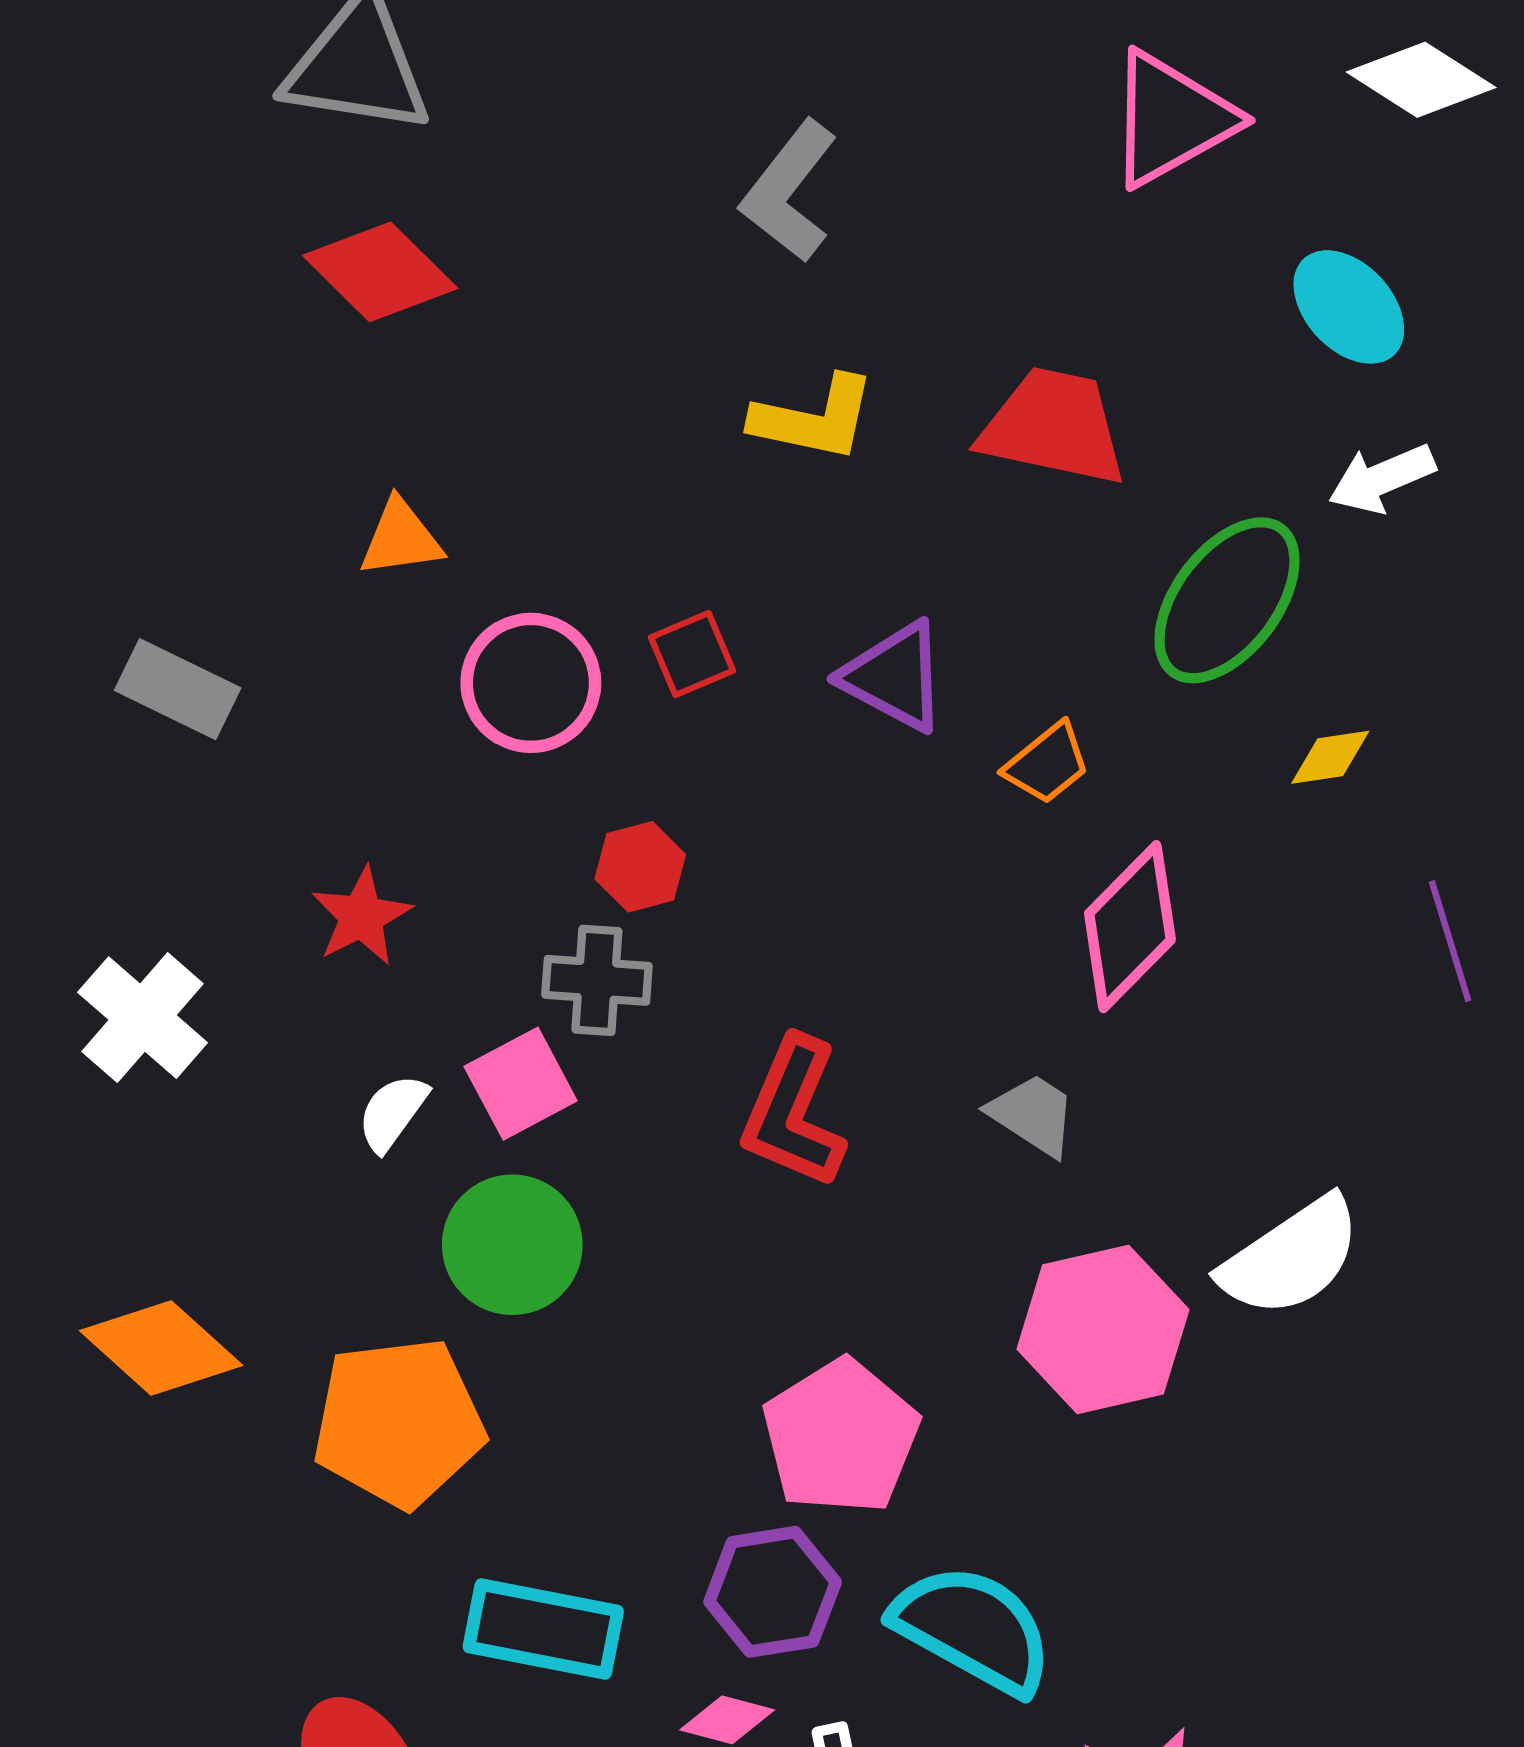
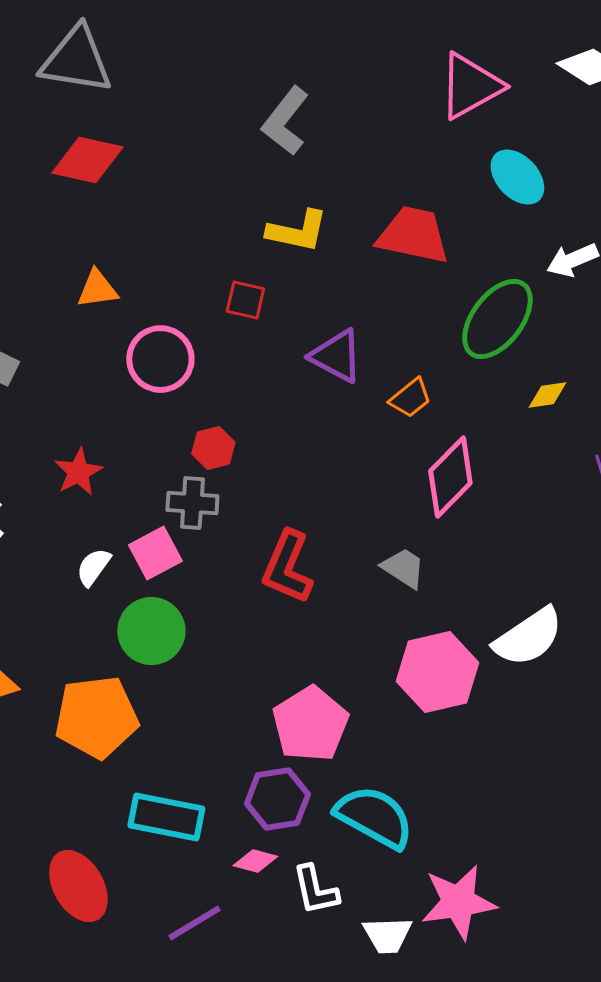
red diamond: (380, 272) -> (87, 160), turned -32
cyan ellipse: (1349, 307) -> (517, 177), moved
red square: (692, 654) -> (245, 300), moved, turned 36

